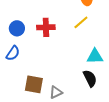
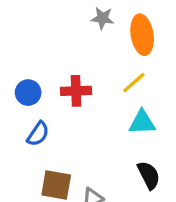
blue semicircle: (13, 53) -> (38, 134), moved
cyan triangle: (95, 56) -> (142, 122), moved

